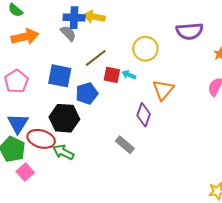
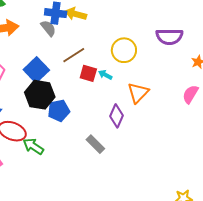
blue square: (60, 76) -> (36, 70), turned 30
blue pentagon: (87, 93) -> (59, 111), moved
black hexagon: (64, 118) -> (40, 95), moved

